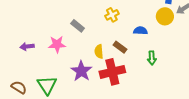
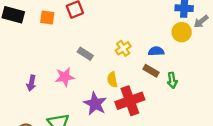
yellow cross: (112, 15) -> (123, 48), moved
purple arrow: (27, 47) -> (31, 83), turned -64
brown rectangle: (120, 47) -> (151, 71), moved

